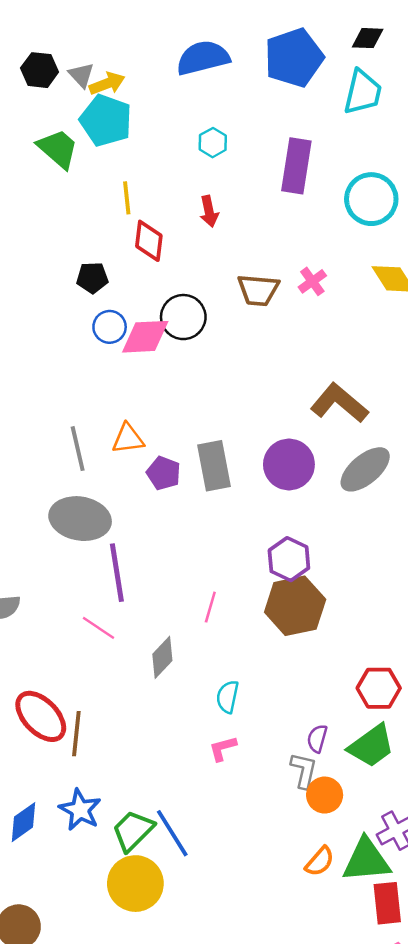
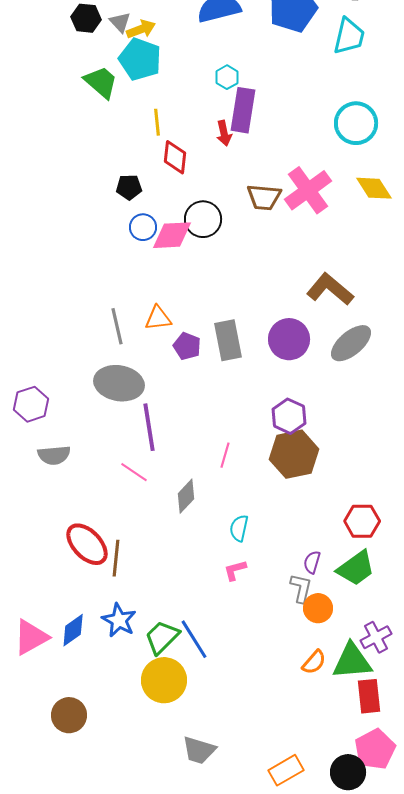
purple rectangle: (296, 166) -> (243, 110), moved
pink cross: (312, 281) -> (308, 190), size x2.0

